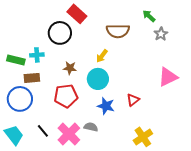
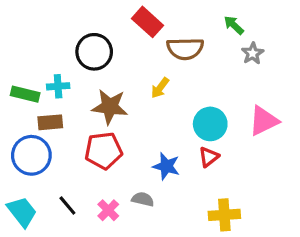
red rectangle: (77, 14) -> (147, 22), moved
brown star: (70, 68) -> (110, 107), size x1.6
cyan circle: (98, 79) -> (210, 124), moved
pink cross: (69, 134) -> (108, 210), size x0.6
yellow cross: (143, 137) -> (224, 215), turned 30

